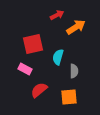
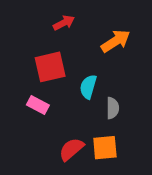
red arrow: (57, 15) -> (64, 23), moved
red semicircle: (39, 90) -> (71, 149), moved

